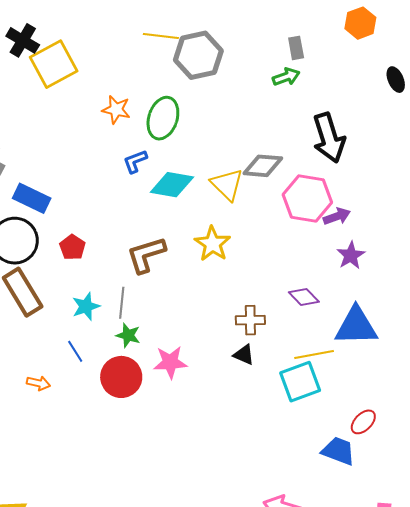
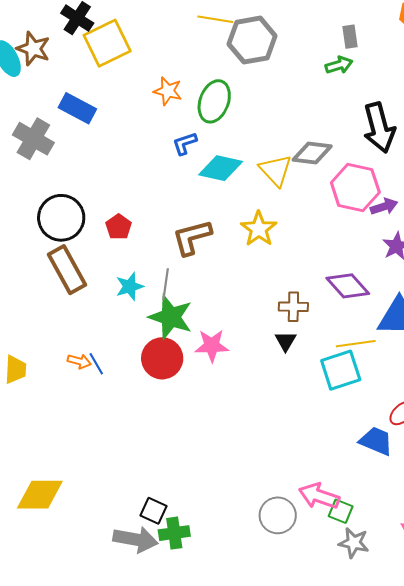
blue rectangle: (32, 198) -> (77, 108), moved
purple diamond: (304, 297) -> (348, 286), size x1.4
green star: (128, 335) -> (171, 317), size x1.8
blue line: (75, 351) -> (96, 364), moved
black triangle: (244, 355) -> (286, 341), turned 35

